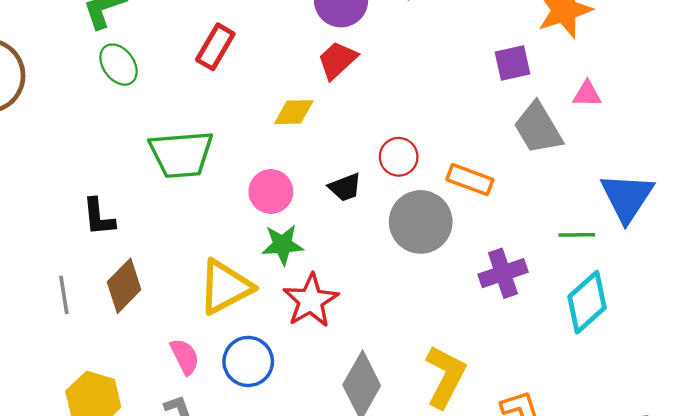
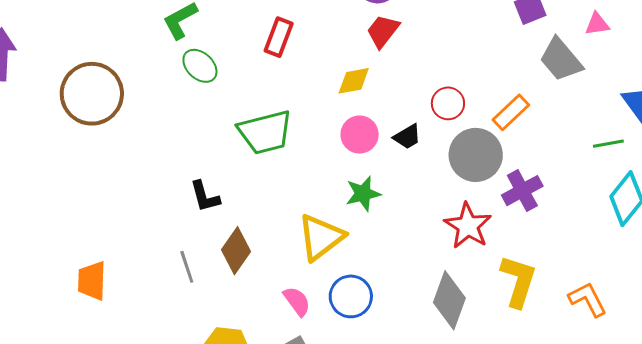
orange rectangle: (470, 180) -> (511, 112), turned -54
pink circle: (271, 192) -> (360, 135), moved
purple cross: (503, 273) -> (522, 191), moved
red star: (311, 301) -> (468, 226), moved

